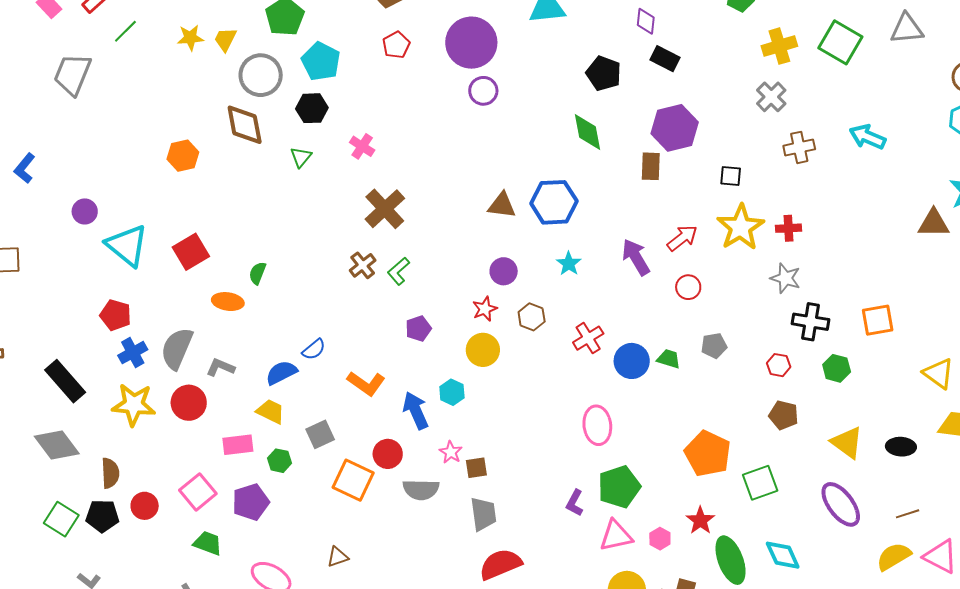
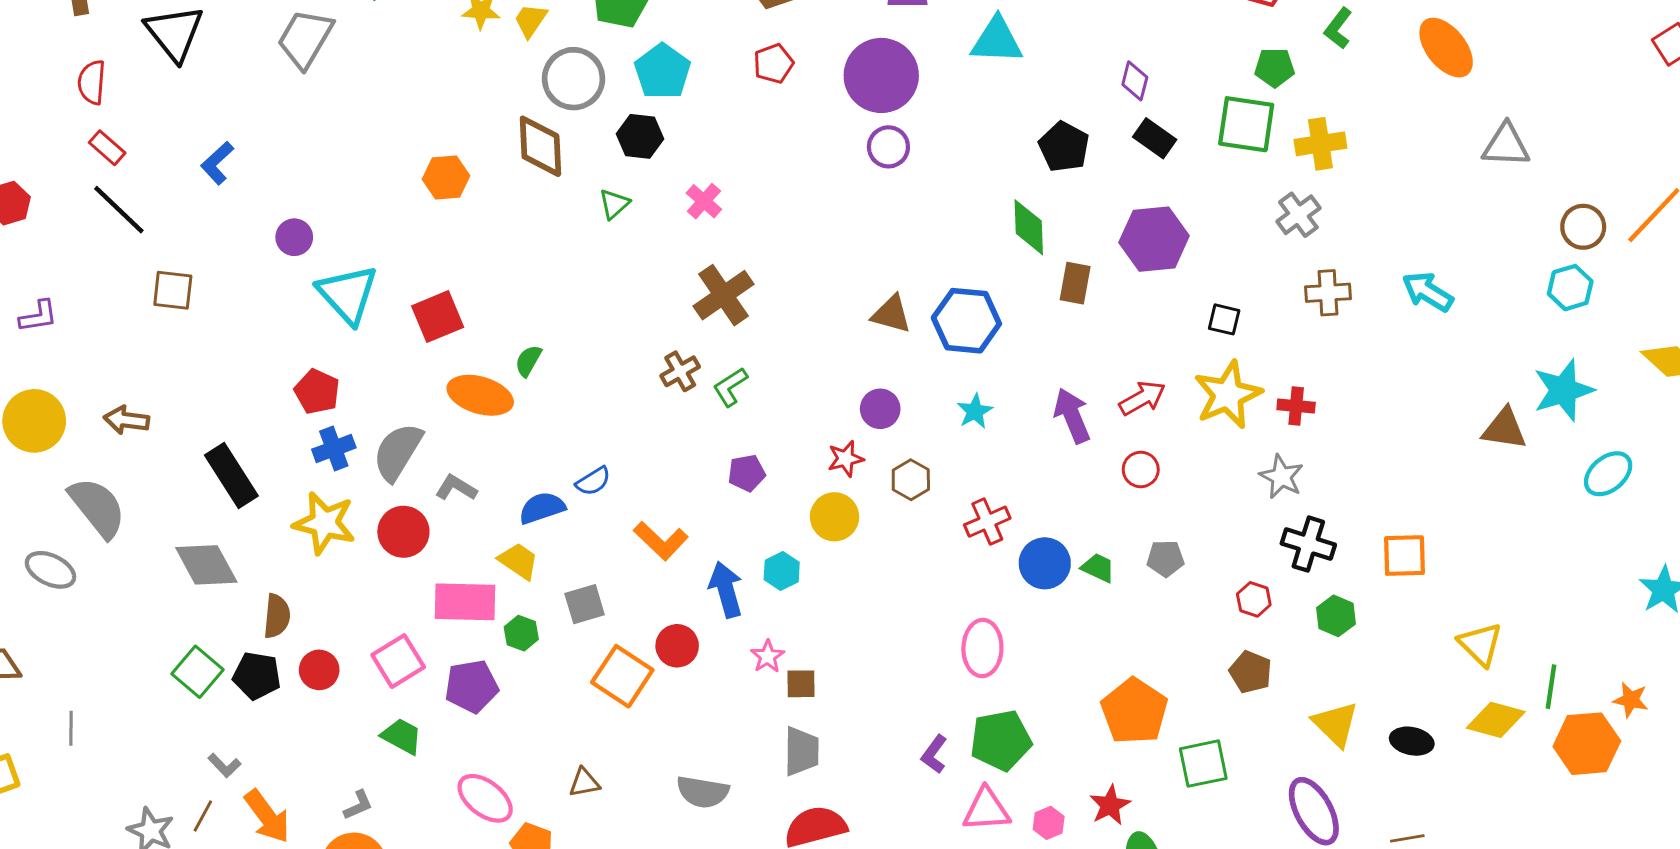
green square: (840, 42) -> (1246, 124), moved, turned -30
brown rectangle: (651, 166) -> (1075, 283), moved
orange ellipse: (228, 302) -> (480, 395), size x1.4
pink rectangle: (238, 445) -> (465, 602), size x1.4
gray semicircle: (421, 490) -> (703, 792), moved

